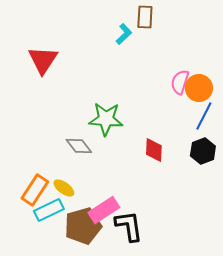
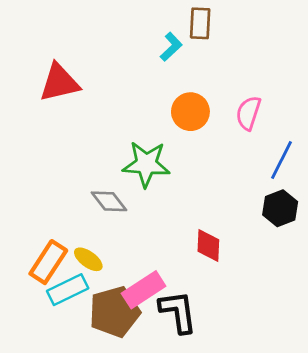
red triangle: (43, 60) -> (59, 83), turned 44
orange circle: (199, 88) -> (190, 112), moved
red diamond: (154, 150) -> (208, 246), moved

